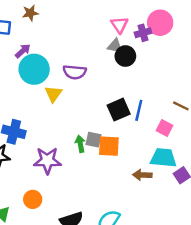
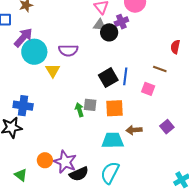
purple cross: (143, 33) -> (121, 22), moved
purple arrow: (23, 51) -> (23, 37), size x1.5
orange square: (109, 146) -> (114, 108), moved
cyan trapezoid: (163, 158) -> (113, 140), moved
purple star: (47, 161) -> (65, 162), moved, turned 30

